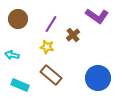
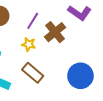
brown cross: (73, 35) -> (55, 32), size x1.5

